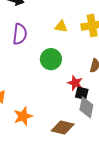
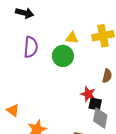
green circle: (51, 59) -> (63, 56), moved

